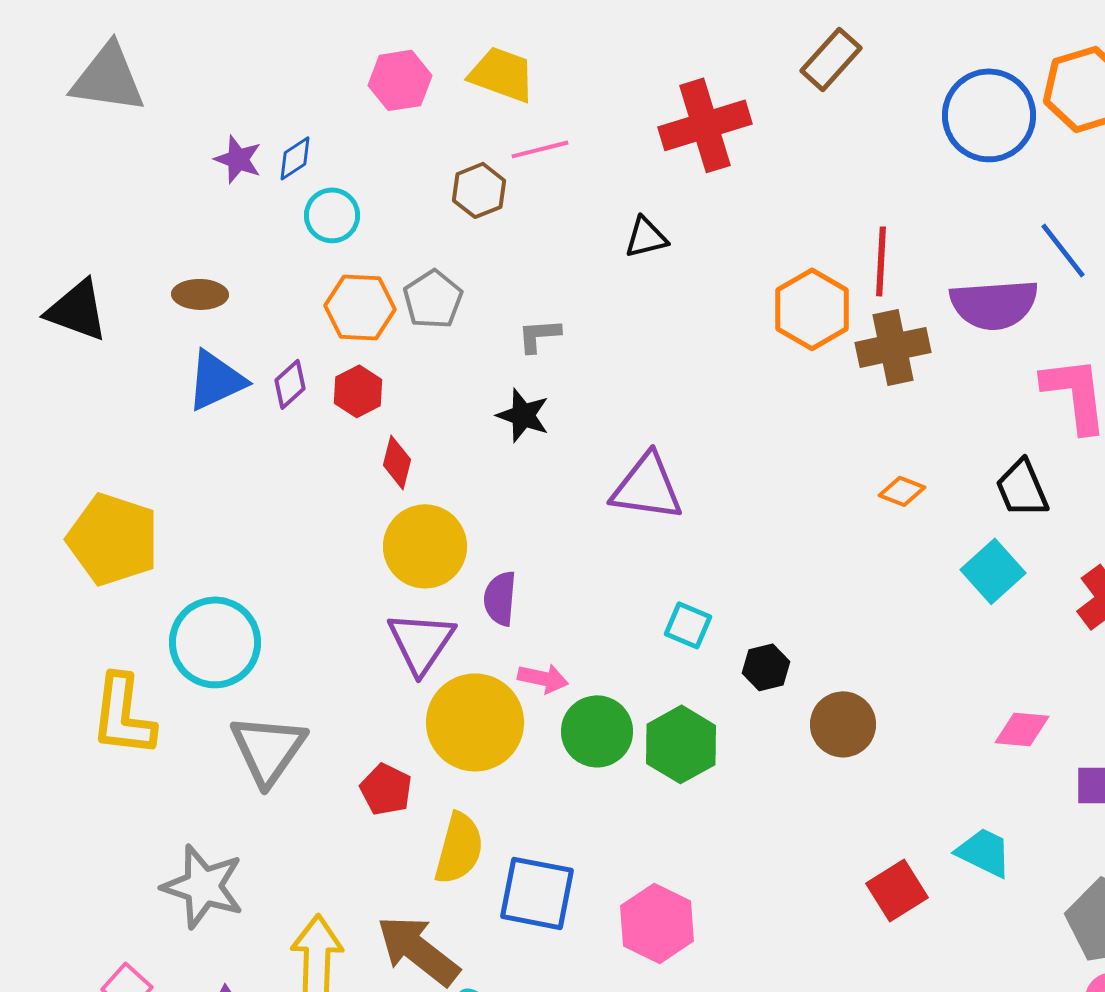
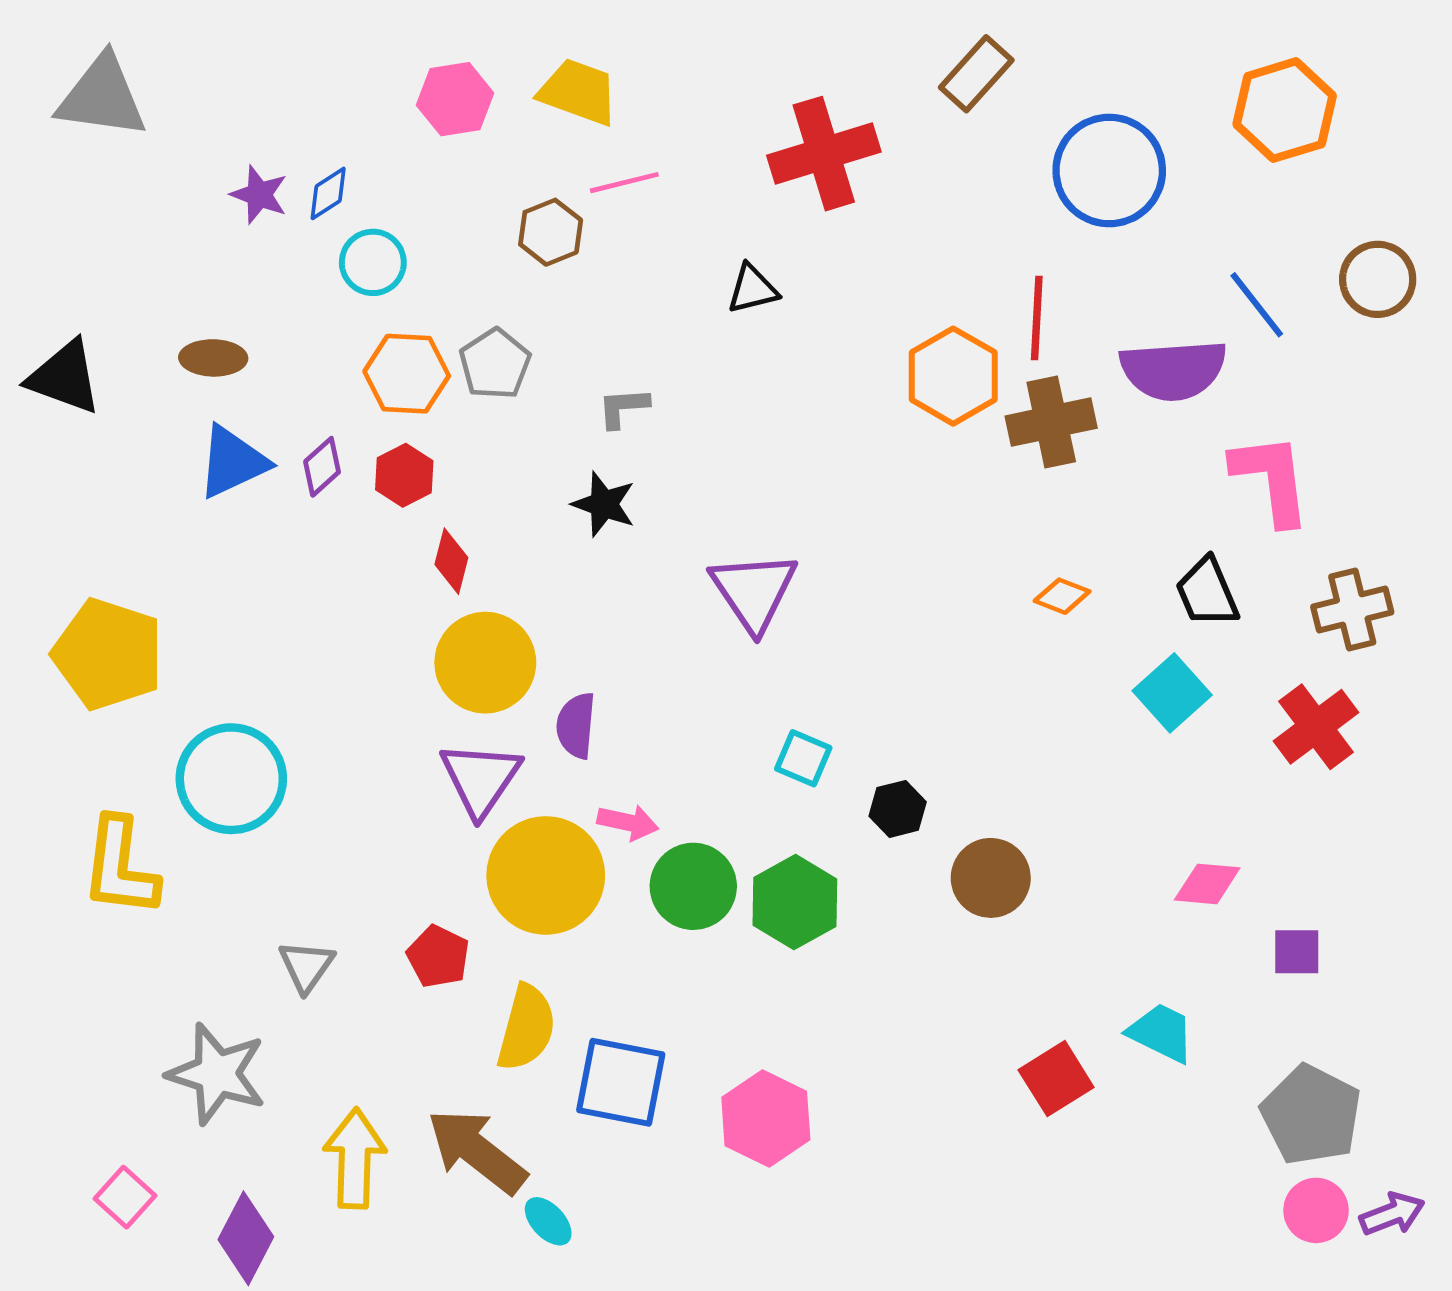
blue circle: (989, 115) -> (1109, 171), moved
purple triangle: (647, 487) -> (754, 591), turned 48
gray triangle: (268, 749) -> (306, 966), moved, size x0.6

